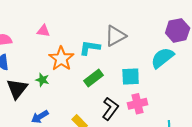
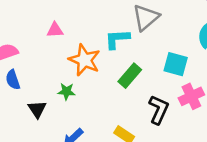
cyan square: (131, 76) -> (176, 64), turned 30
black triangle: (17, 89) -> (37, 109), size x0.7

